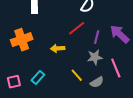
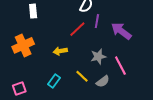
purple line: (97, 37) -> (97, 21), moved
cyan rectangle: (38, 77) -> (54, 81), moved

